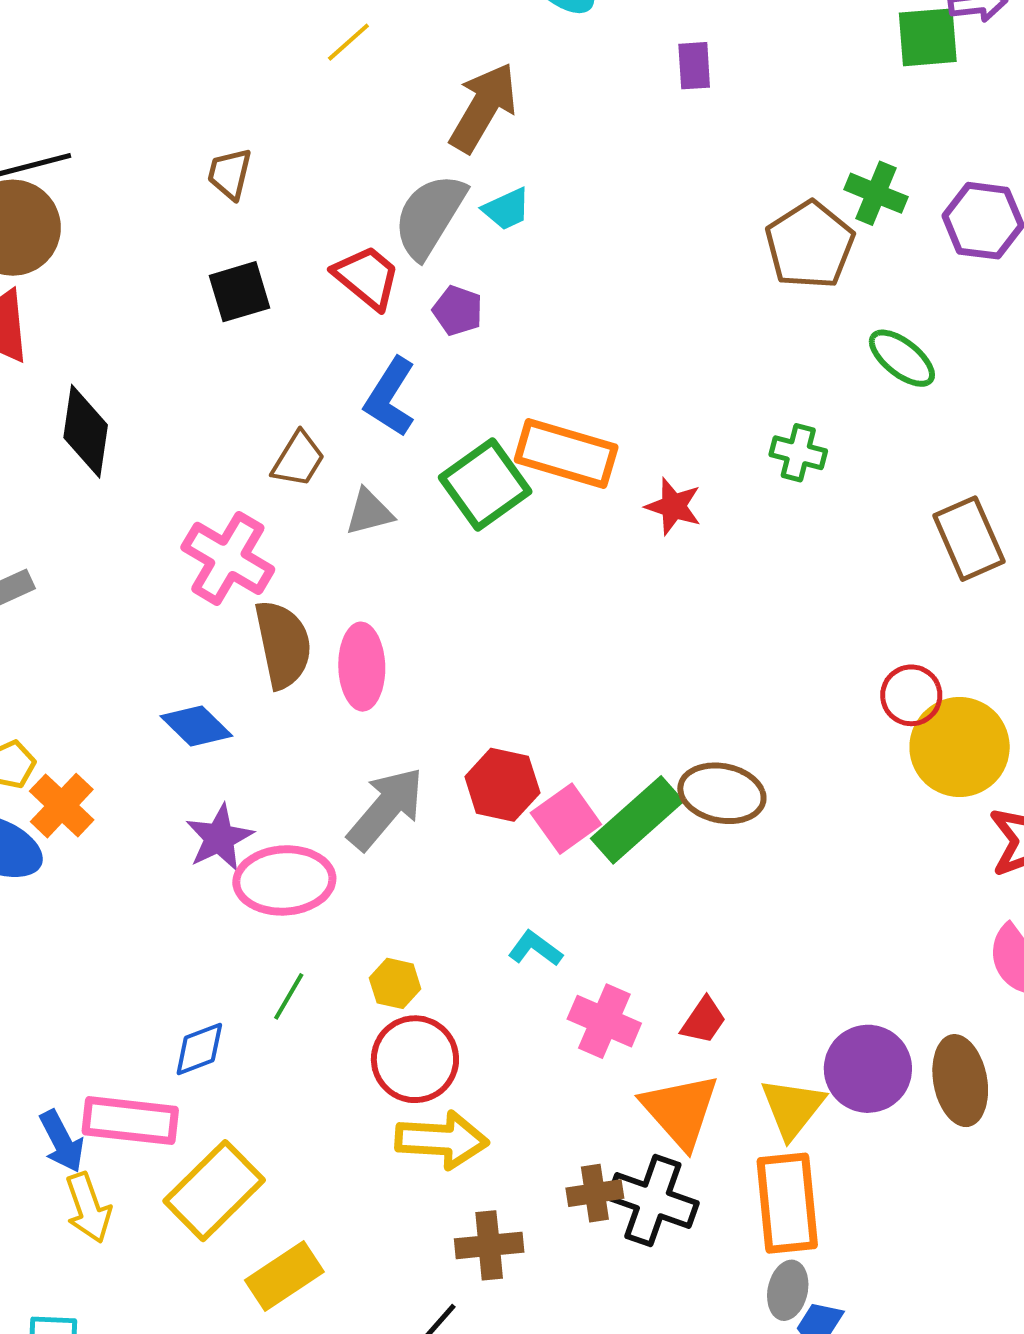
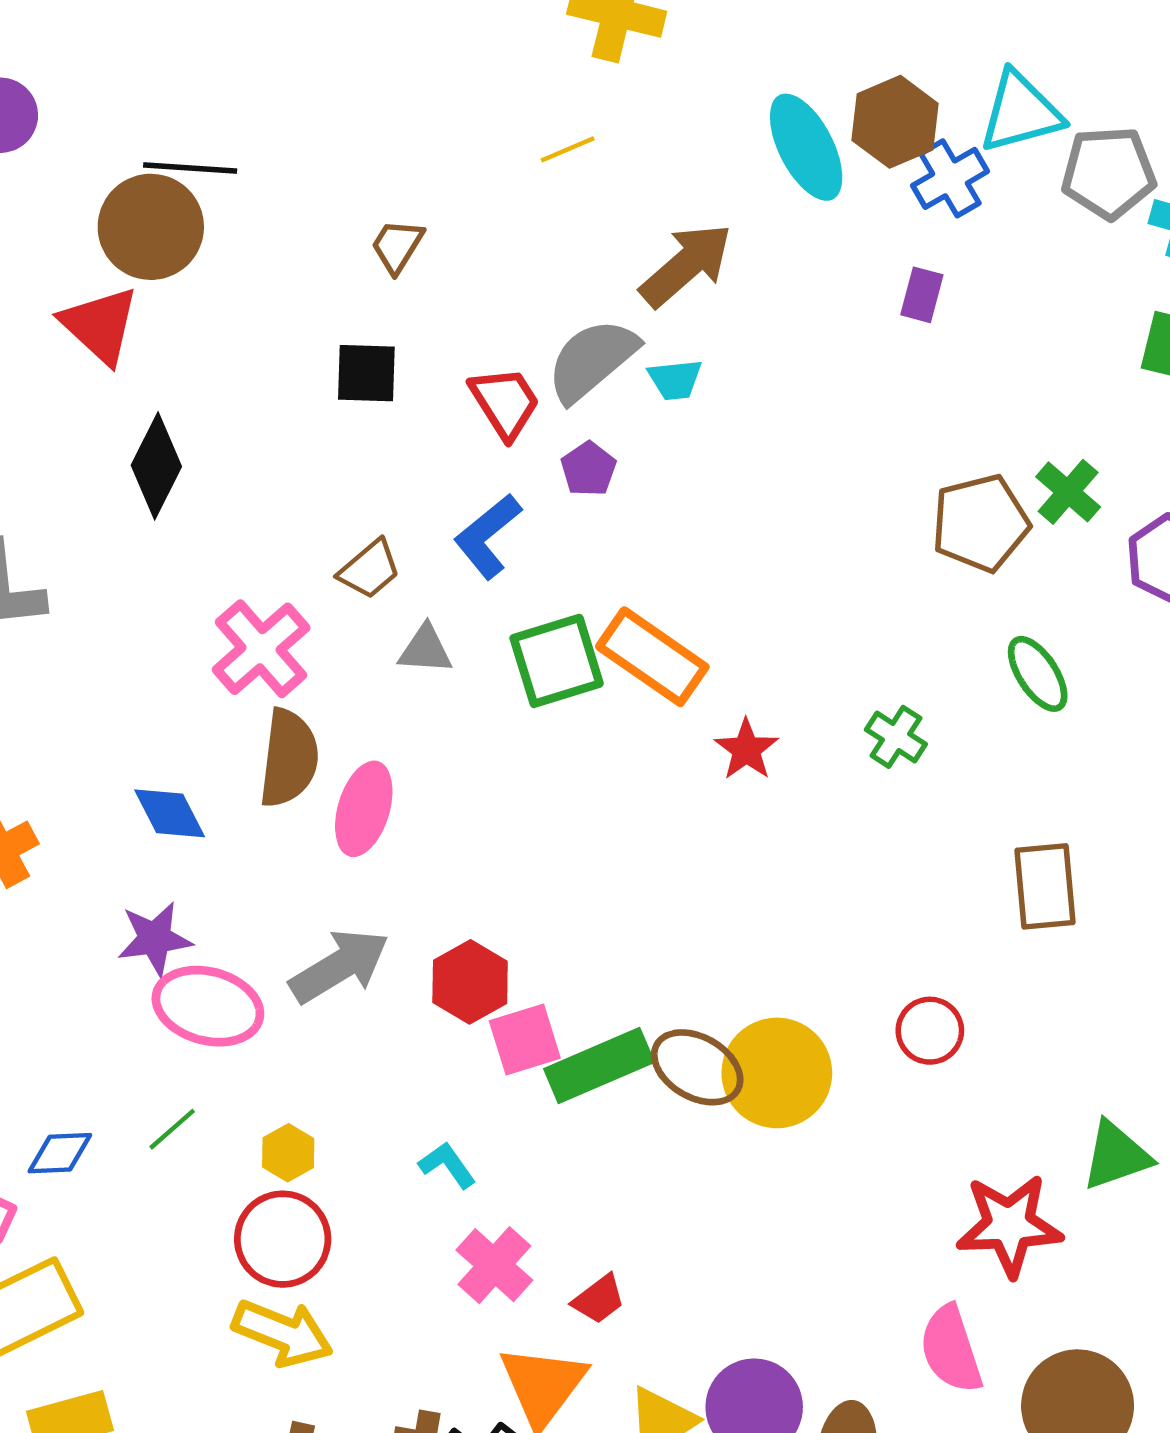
yellow circle: (960, 747) -> (777, 1073), moved

